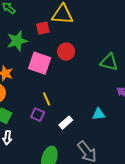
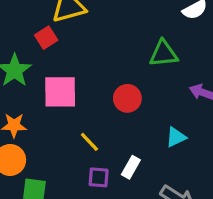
red circle: (66, 52) -> (127, 98), moved
purple square: (38, 115) -> (99, 177), moved

